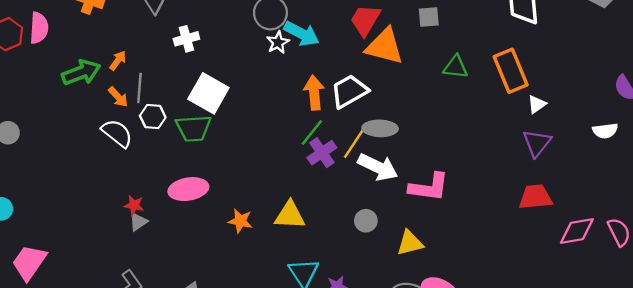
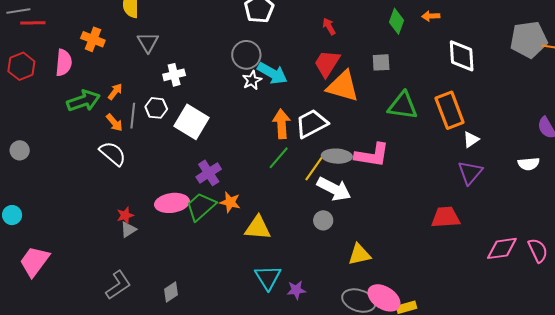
pink semicircle: (39, 28) -> (64, 63), moved
green triangle: (456, 67) -> (403, 106), size x1.4
white hexagon: (153, 117) -> (156, 108), moved
green trapezoid: (193, 128) -> (201, 207), moved, turned 140
purple cross: (322, 153) -> (209, 173), moved
pink L-shape: (429, 187) -> (372, 155), moved
red trapezoid: (535, 197) -> (446, 217), moved
red star: (134, 205) -> (125, 215), turned -30
orange star: (240, 221) -> (230, 202), moved
gray circle: (366, 221) -> (323, 220), moved

